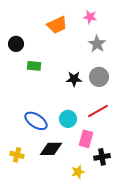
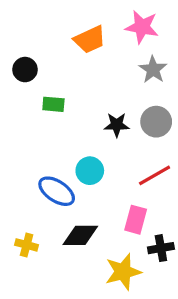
pink star: (90, 17) -> (142, 27), size x1.5
cyan circle: (68, 119) -> (90, 171), moved
yellow star: (78, 172) -> (123, 272), size x1.6

